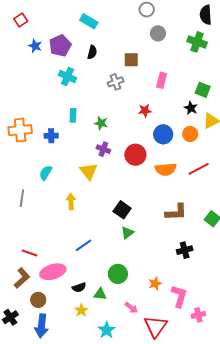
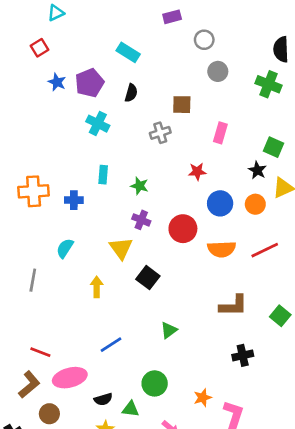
black square: (122, 210) -> (148, 278), moved

